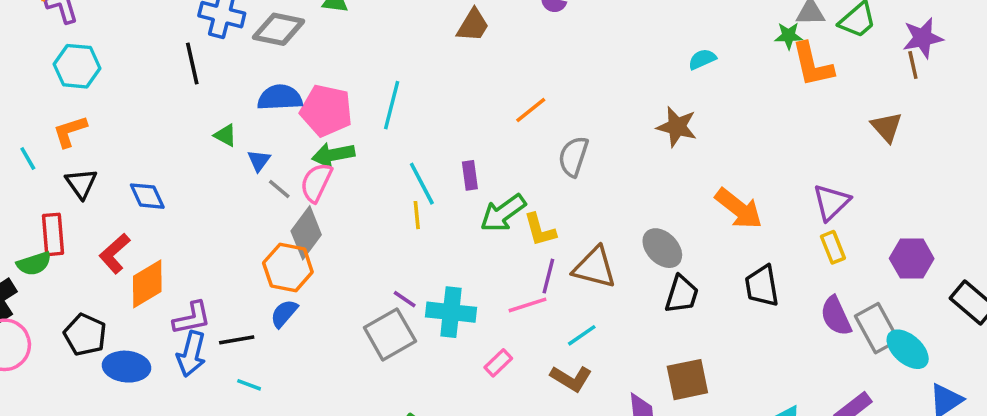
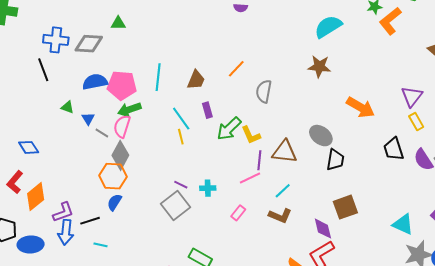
brown trapezoid: (473, 25) -> (196, 80), moved
cyan semicircle: (702, 59) -> (328, 27), size x1.8
orange L-shape: (813, 65) -> (390, 21), turned 72
black trapezoid: (762, 286) -> (394, 149), moved
cyan cross: (451, 312) -> (208, 188), size x0.6

